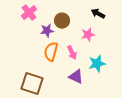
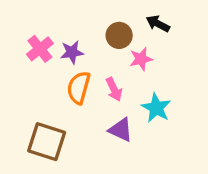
pink cross: (29, 13) -> (40, 49), moved
brown circle: (62, 21) -> (119, 35), moved
cyan star: (97, 64) -> (156, 108), turned -30

